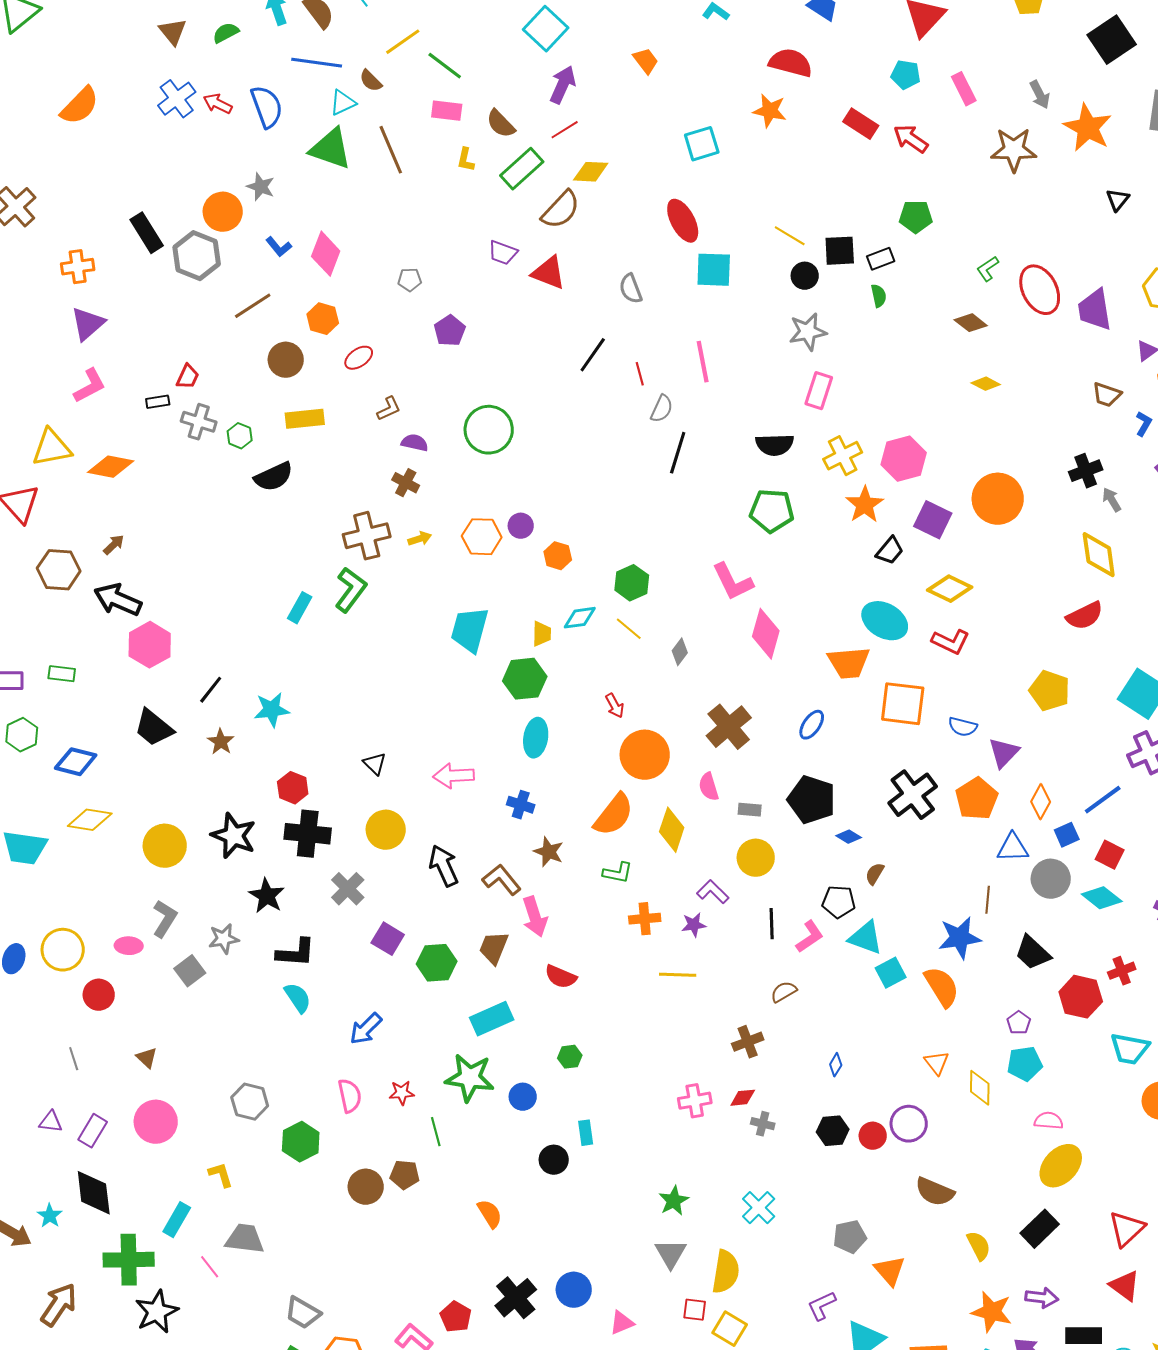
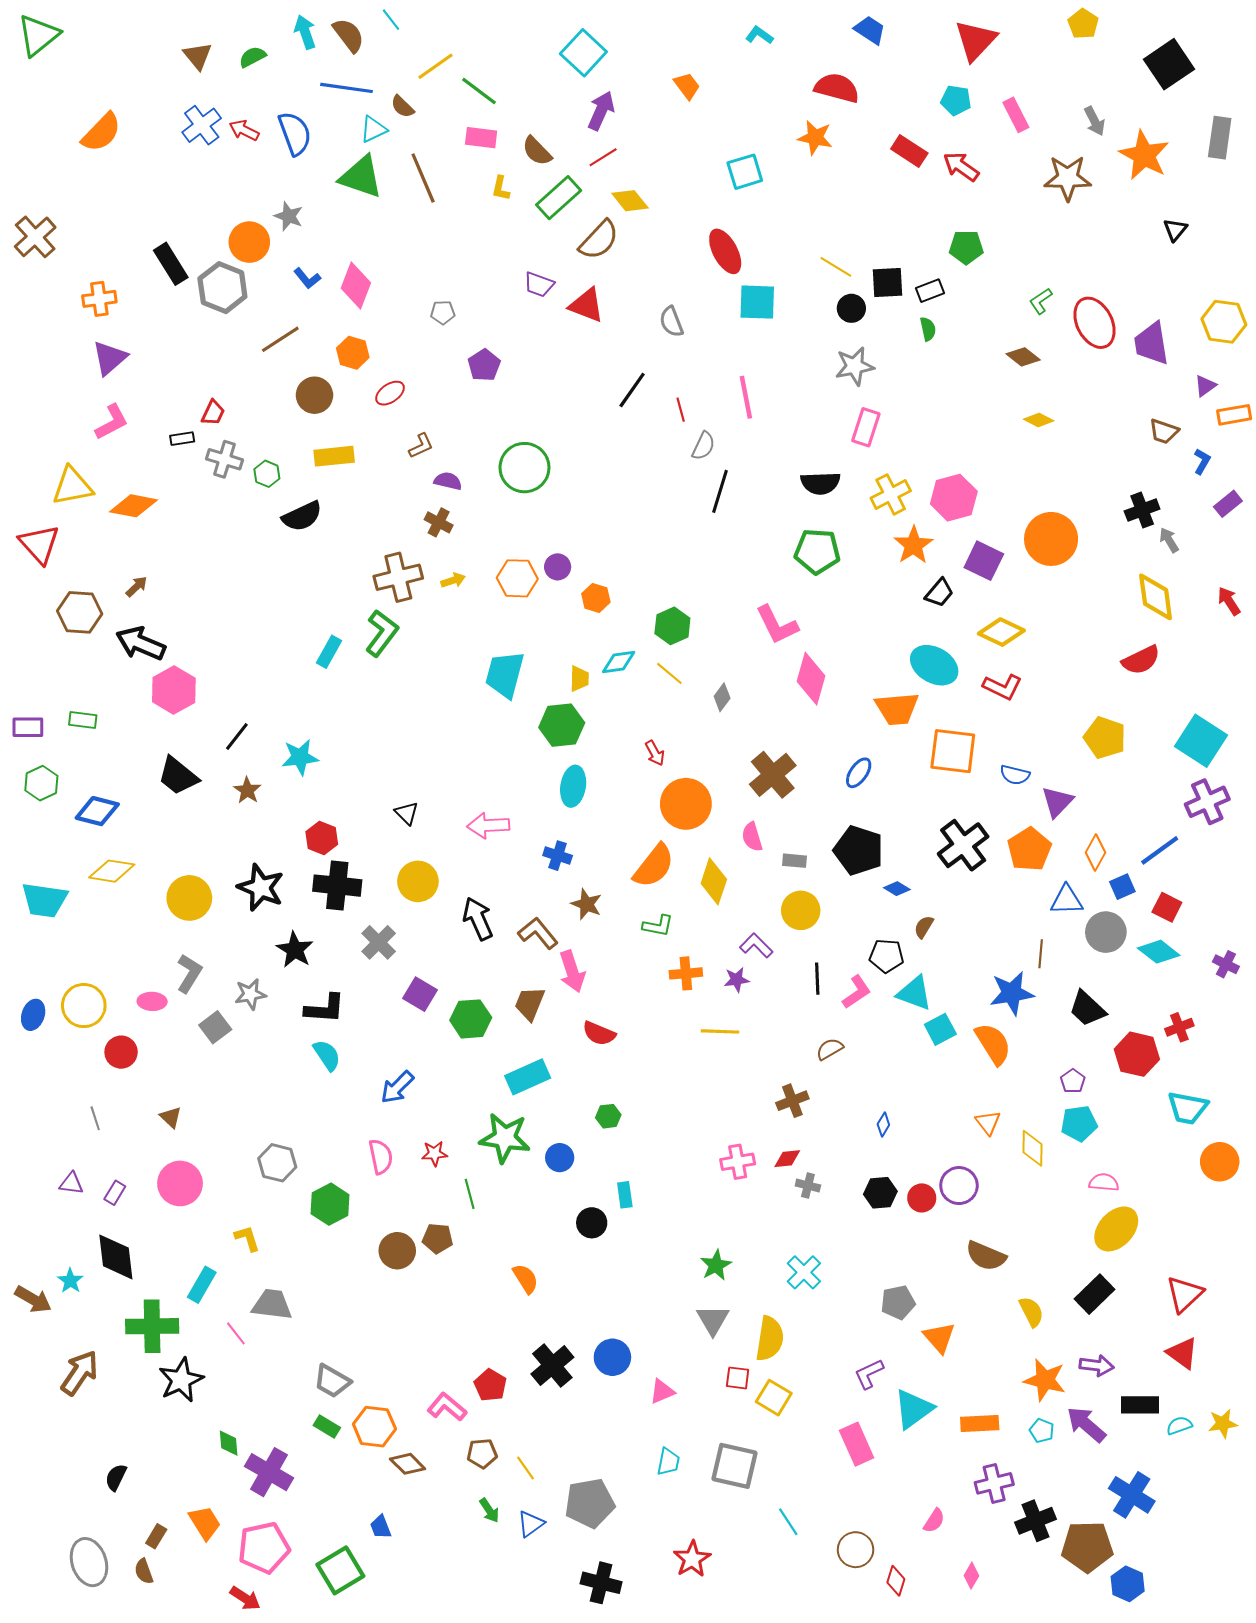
yellow diamond: (591, 172) -> (630, 201), turned 48
purple rectangle: (93, 1131) -> (115, 1193), size x0.7

